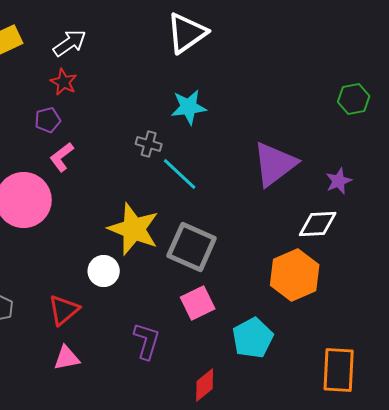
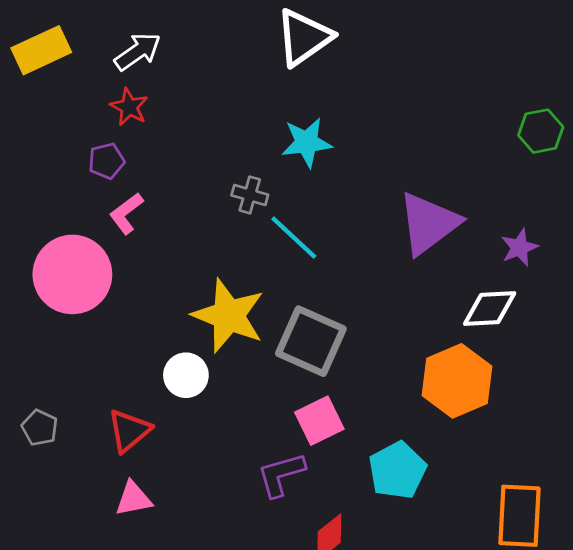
purple L-shape: (147, 341) -> (281, 475), moved, turned -123

